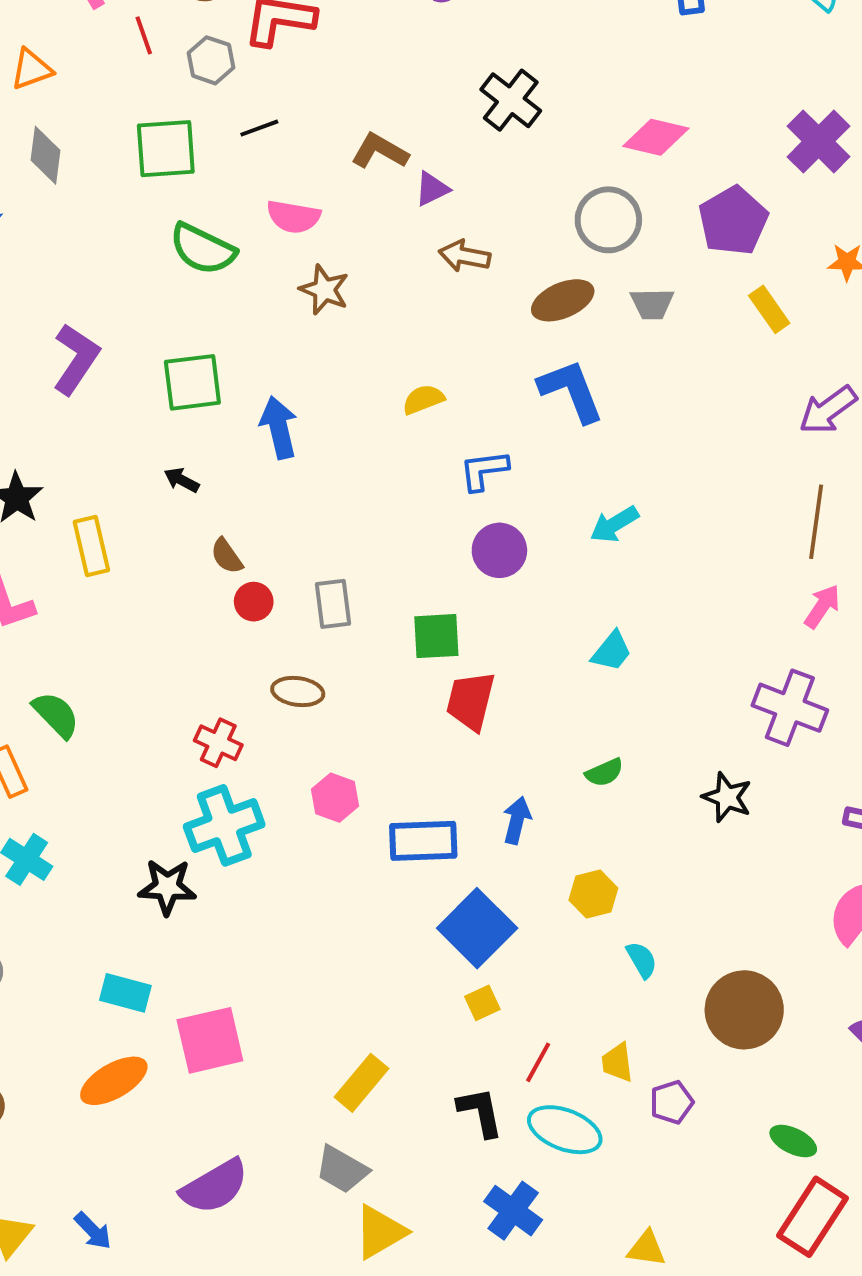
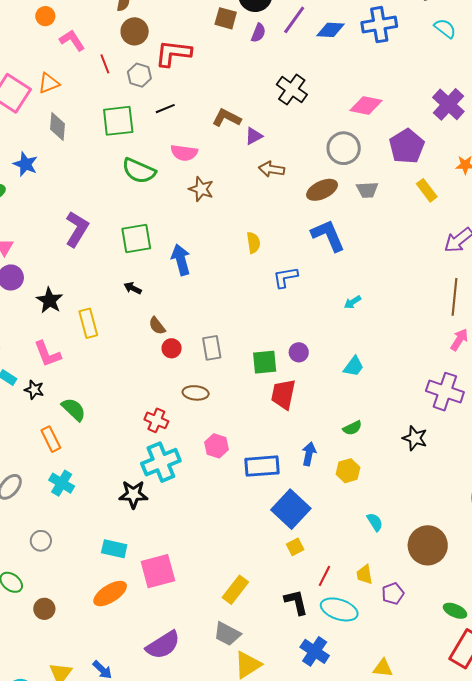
yellow semicircle: (423, 399) -> (253, 243), turned 105
cyan arrow: (614, 524) -> (353, 302), size x0.7
purple circle: (499, 550) -> (299, 352), moved, size x0.7
yellow hexagon: (593, 894) -> (348, 471), moved

